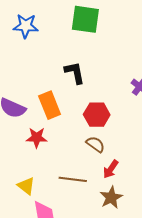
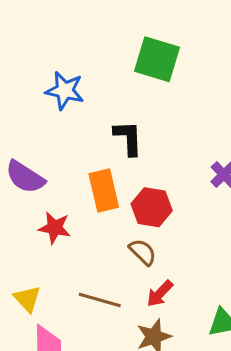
blue star: (26, 26) -> (65, 91), moved
orange rectangle: (50, 105) -> (104, 191), moved

